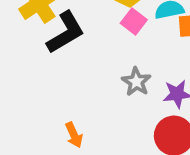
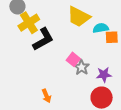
pink square: (134, 21) -> (73, 59), moved

